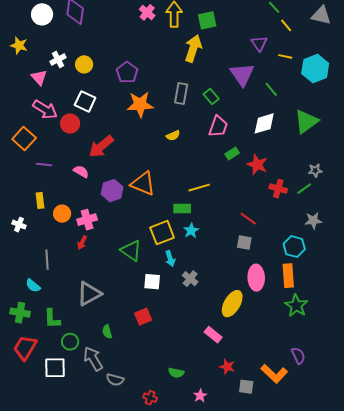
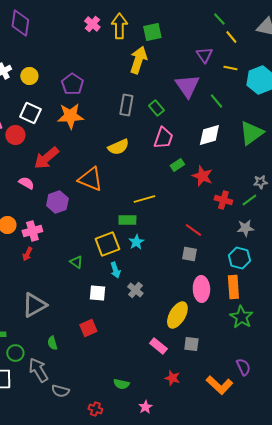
orange star: (140, 104) -> (70, 116), moved
yellow semicircle: (173, 136) -> (118, 147), size x1.5
orange triangle: (143, 184) -> (90, 179), moved
gray star: (313, 221) -> (245, 228), moved
green triangle: (131, 251) -> (76, 262), size x0.6
gray square: (246, 387) -> (191, 344), moved

